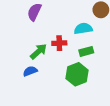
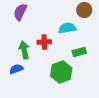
green arrow: (38, 51) -> (24, 50), turned -60
green rectangle: (86, 51) -> (79, 52), moved

